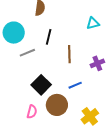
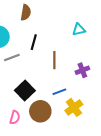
yellow cross: (90, 116) -> (74, 107), moved

